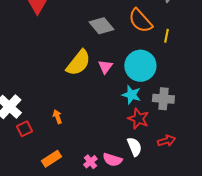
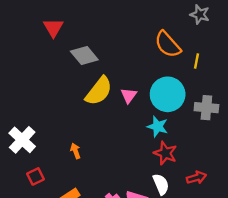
gray diamond: (101, 26) -> (84, 55), moved
gray cross: (163, 99) -> (206, 108), moved
red square: (24, 129) -> (36, 176), moved

